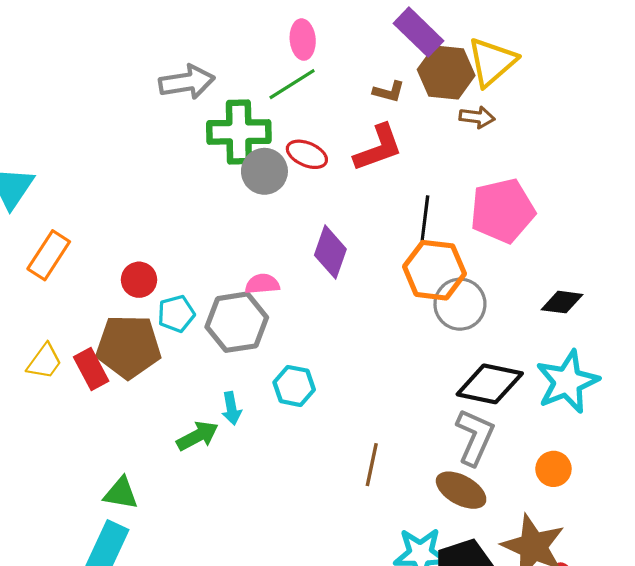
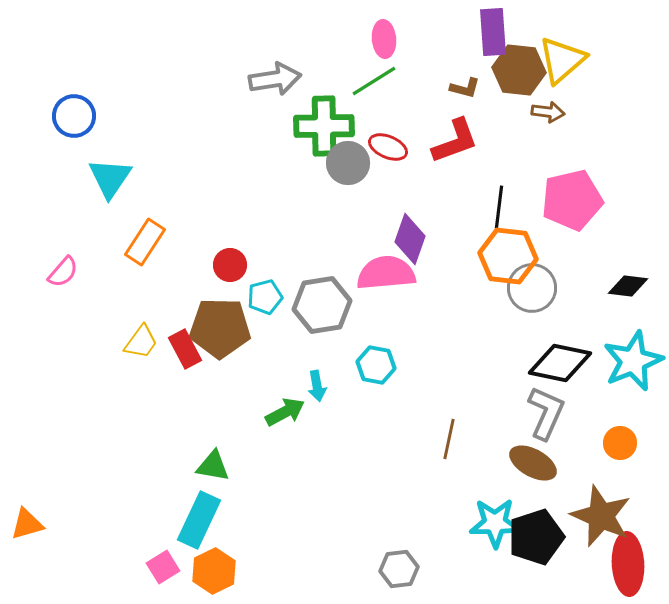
purple rectangle: (419, 32) -> (493, 32), turned 42
pink semicircle: (262, 284) -> (386, 273), moved, size x1.8

